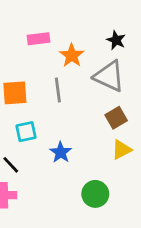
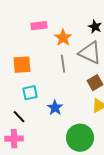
gray line: (58, 90) -> (63, 64), moved
green circle: (95, 194) -> (80, 138), size x1.4

